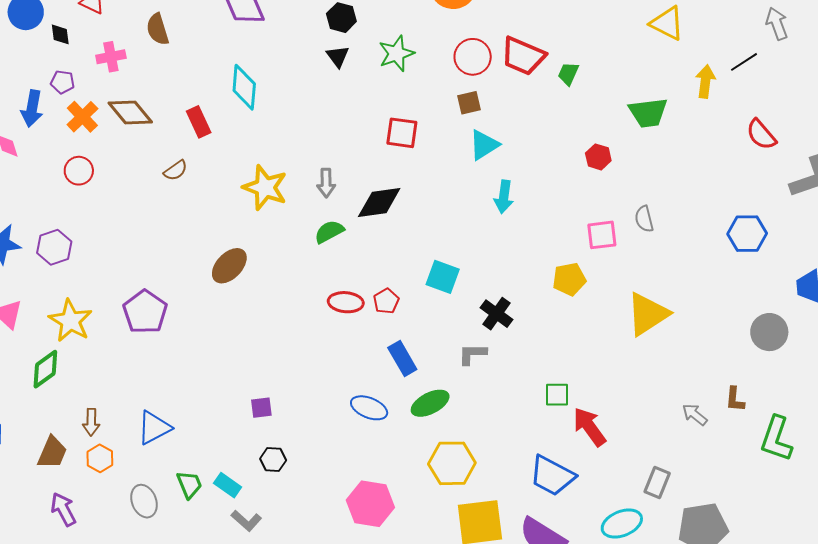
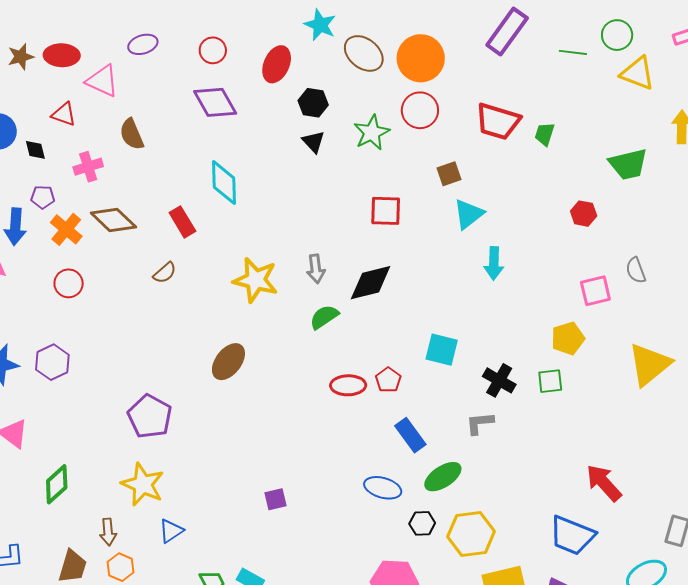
red circle: (473, 57) -> (420, 110), moved
yellow star: (70, 321) -> (143, 484), moved
green square: (557, 395) -> (550, 381), moved
blue triangle: (154, 428) -> (171, 531), size x0.7
black hexagon: (273, 460) -> (422, 523), moved

